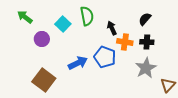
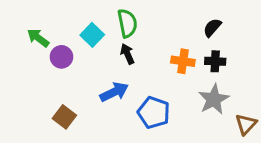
green arrow: (25, 17) -> (38, 38), moved
black arrow: (112, 28) -> (127, 54), moved
blue pentagon: (105, 57) -> (154, 112), moved
brown square: (44, 80) -> (64, 117), size x0.7

